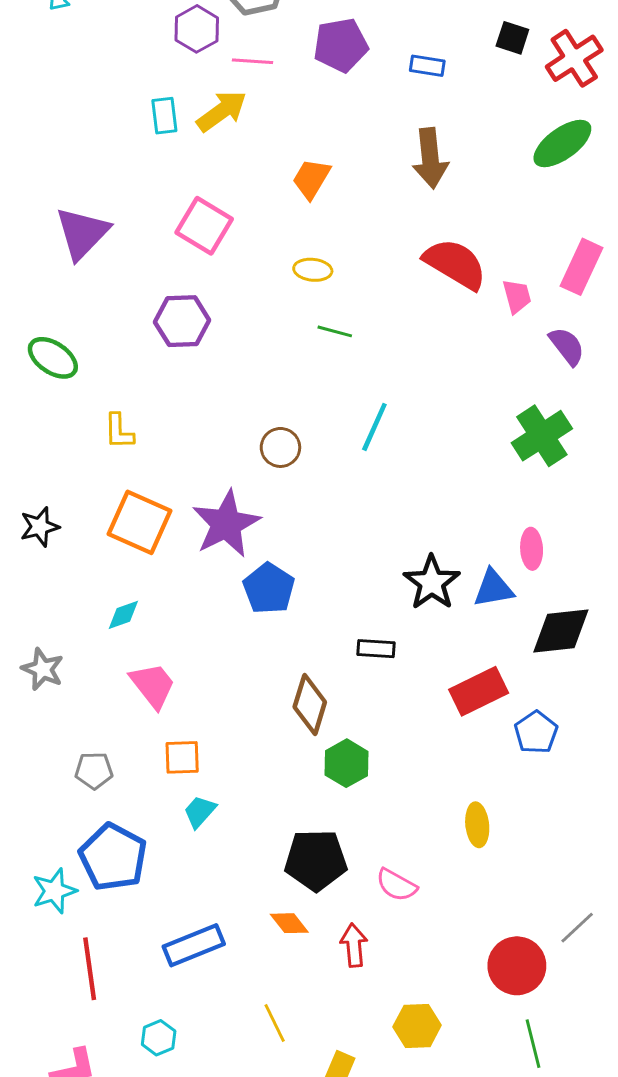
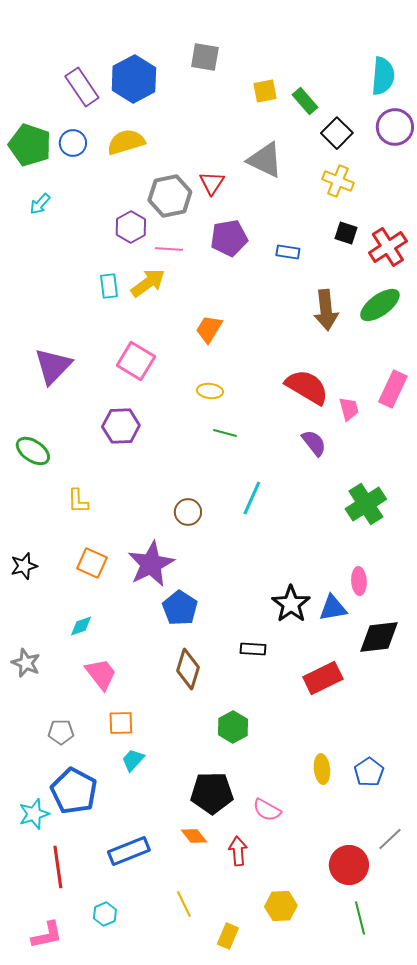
brown arrow: (430, 158) -> (326, 310), moved
purple semicircle: (567, 346) -> (314, 443), moved
orange square: (140, 522) -> (92, 563), size x0.7
brown diamond: (310, 704) -> (188, 669), moved
blue pentagon: (536, 732) -> (369, 772), moved

